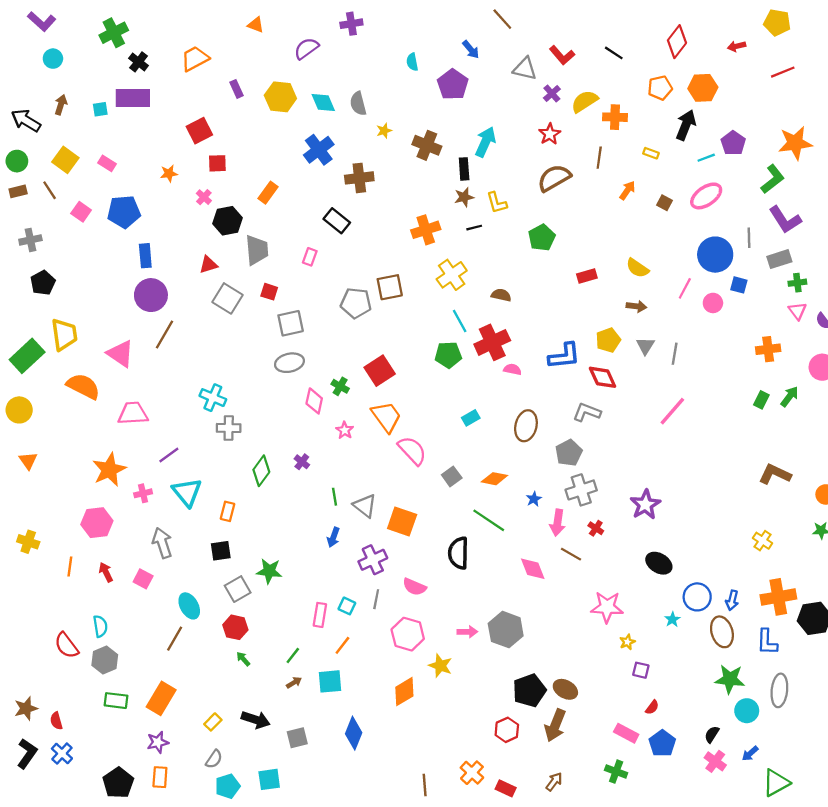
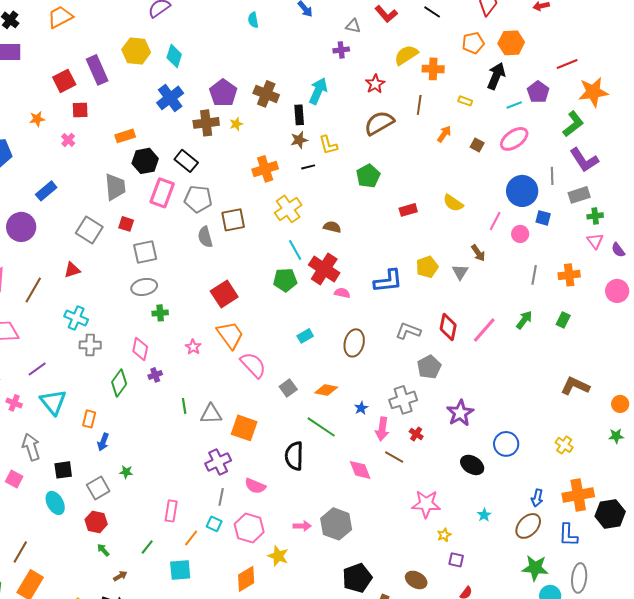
gray triangle: (525, 69) -> (353, 26), size x0.7
red line: (783, 72) -> (567, 64), moved
purple pentagon: (453, 84) -> (223, 93), moved
purple rectangle: (237, 89) -> (97, 70), moved, size x1.8
purple cross: (552, 93) -> (341, 50), moved, turned 35
cyan diamond: (323, 102) -> (174, 56), turned 40
gray semicircle: (358, 104) -> (205, 237), moved
yellow star: (384, 131) -> (236, 124), moved
orange rectangle: (268, 193) -> (125, 136), turned 36
black hexagon: (228, 221) -> (145, 161), moved
blue rectangle: (145, 256) -> (46, 191), moved, turned 55
pink rectangle: (310, 257) -> (162, 193), size x1.8
red triangle: (208, 265) -> (72, 270), moved
gray pentagon: (356, 303) -> (198, 199), moved
brown arrow: (636, 306) -> (478, 253), moved, turned 48
brown line: (164, 335) -> (33, 290), moved
red cross: (492, 342) -> (324, 269), turned -32
gray line: (675, 354) -> (534, 275), moved
red diamond: (603, 377) -> (448, 327), moved, turned 36
green cross: (340, 386) -> (160, 313), moved, turned -35
green arrow: (790, 396) -> (524, 320), moved
pink diamond: (314, 401) -> (140, 349), moved
gray pentagon: (569, 453) -> (429, 367), moved
purple cross: (302, 462) -> (155, 375), turned 32
pink cross: (143, 493) -> (14, 403), turned 35
gray triangle: (365, 506) -> (211, 414), turned -40
blue arrow: (333, 537) -> (103, 442), moved
black square: (221, 551) -> (63, 470), moved
green star: (269, 571) -> (126, 472), size x0.6
blue circle: (697, 597) -> (506, 444), moved
cyan square: (347, 606) -> (214, 524), moved
brown ellipse: (722, 632) -> (528, 526), turned 60
brown line: (175, 639) -> (20, 552), moved
brown arrow: (294, 683) -> (120, 576), moved
brown ellipse: (565, 689) -> (416, 580), moved

